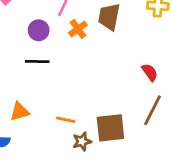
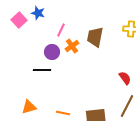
purple circle: (39, 30) -> (52, 52), moved

